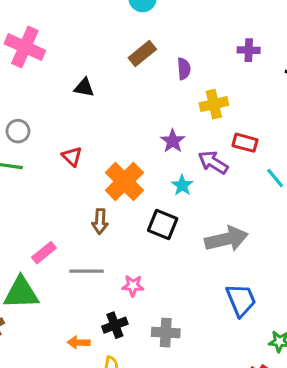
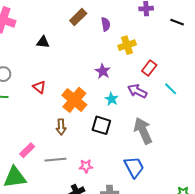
red rectangle: (245, 143) -> (149, 68), turned -63
purple arrow: (213, 162) -> (137, 91), moved
gray arrow: (226, 239) -> (143, 131), turned -96
blue trapezoid: (241, 300) -> (134, 167), moved

